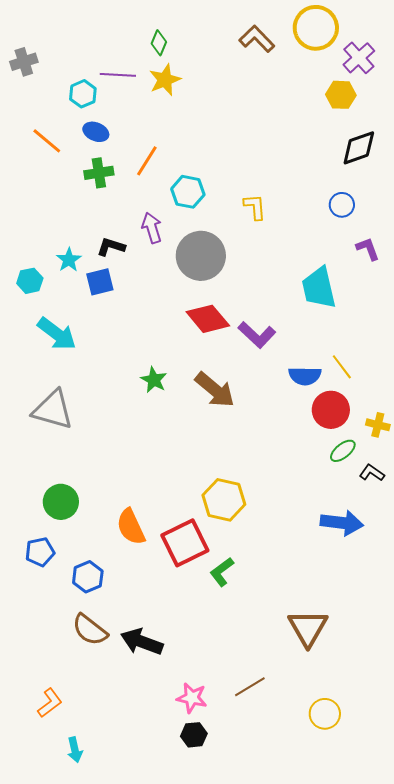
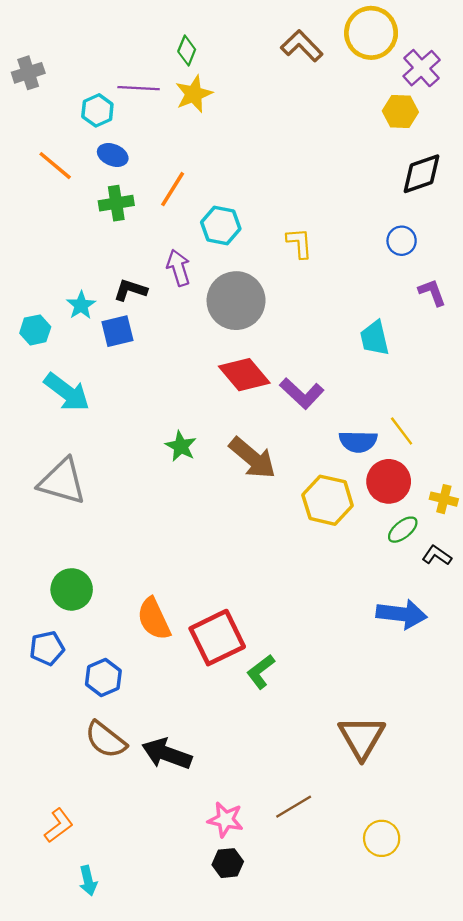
cyan trapezoid: (319, 288) -> (375, 338), size x0.7
yellow hexagon: (224, 500) -> (328, 500), moved

